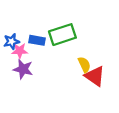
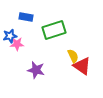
blue rectangle: (37, 40) -> (26, 17), moved
purple star: (23, 69) -> (36, 70), moved

